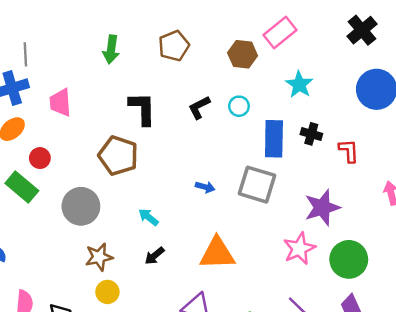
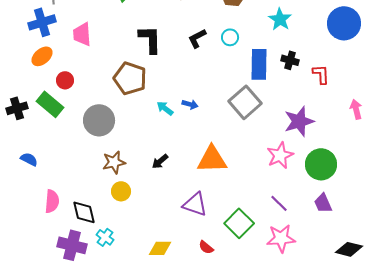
gray square: (257, 185) -> (245, 102), turned 32
blue arrow: (205, 187) -> (190, 104), moved
cyan arrow: (148, 217) -> (165, 108), moved

